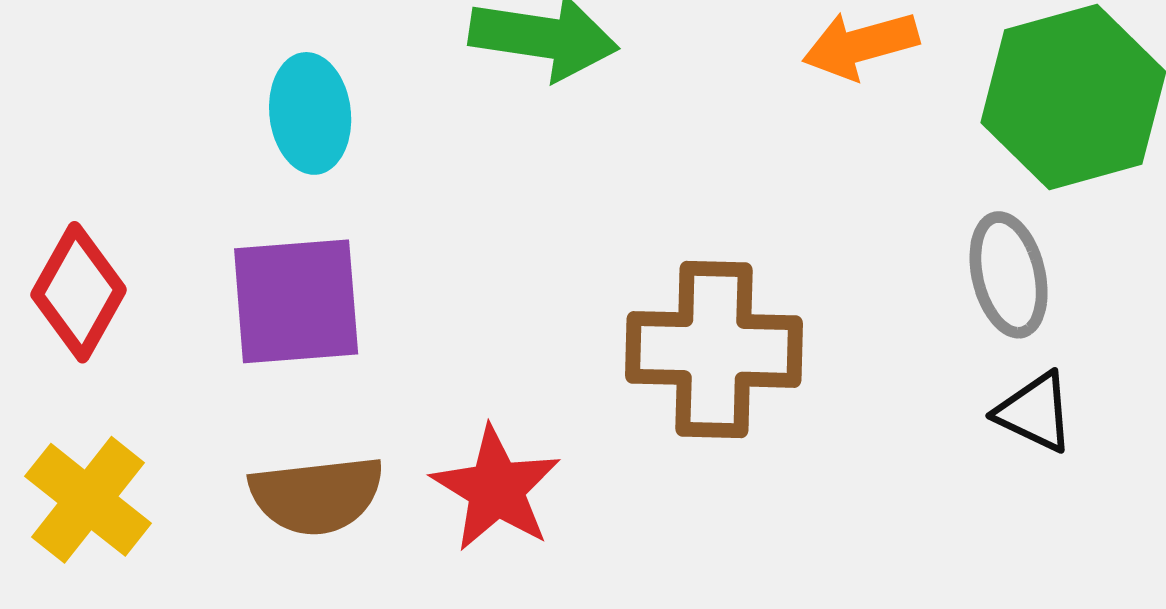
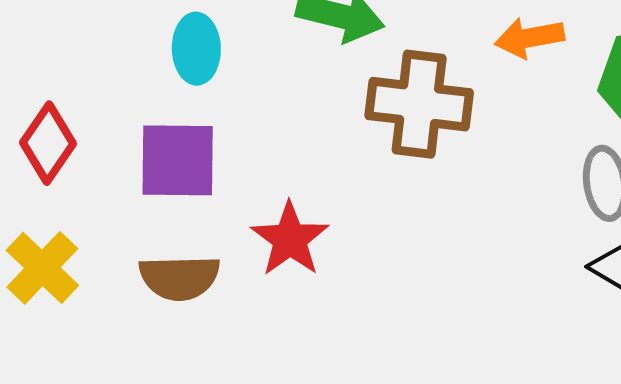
brown cross: (714, 349) -> (419, 104), moved
red star: (496, 489) -> (290, 239), moved

